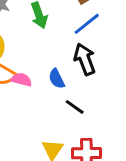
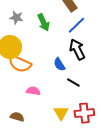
pink semicircle: (21, 80) -> (33, 91), moved

